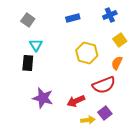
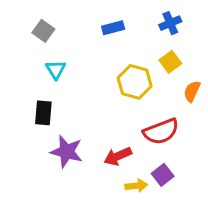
yellow square: (120, 40) -> (170, 62), moved
black rectangle: (28, 63) -> (43, 113), moved
orange semicircle: (117, 63) -> (192, 91), moved

